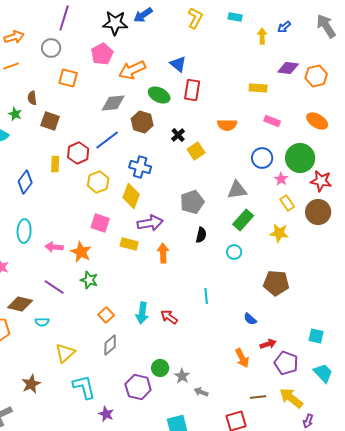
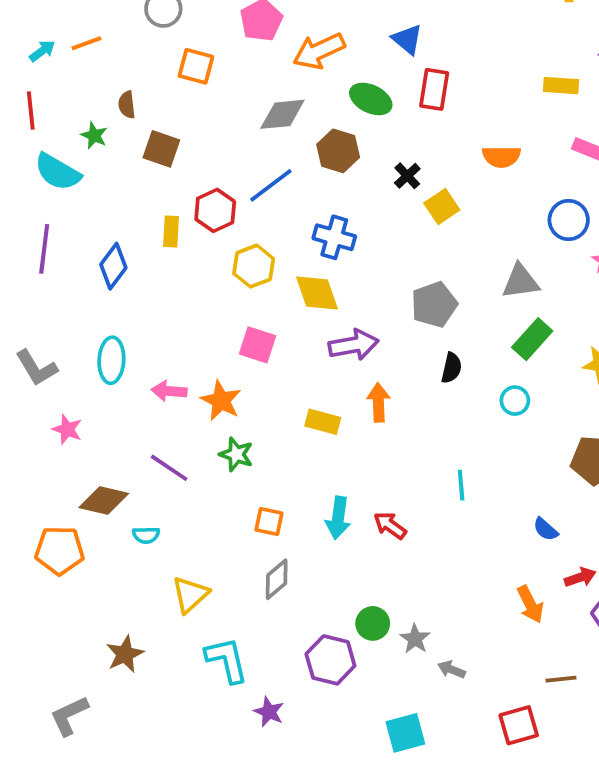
yellow diamond: (131, 196) -> (317, 293), turned -40
yellow rectangle: (129, 244) -> (323, 422), moved
orange square: (106, 315) -> (269, 522), turned -35

